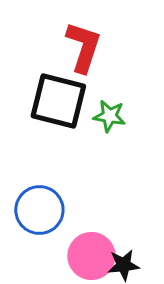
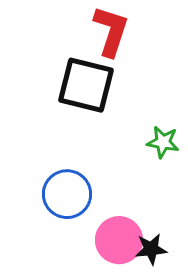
green star: (109, 116) -> (163, 142), moved

